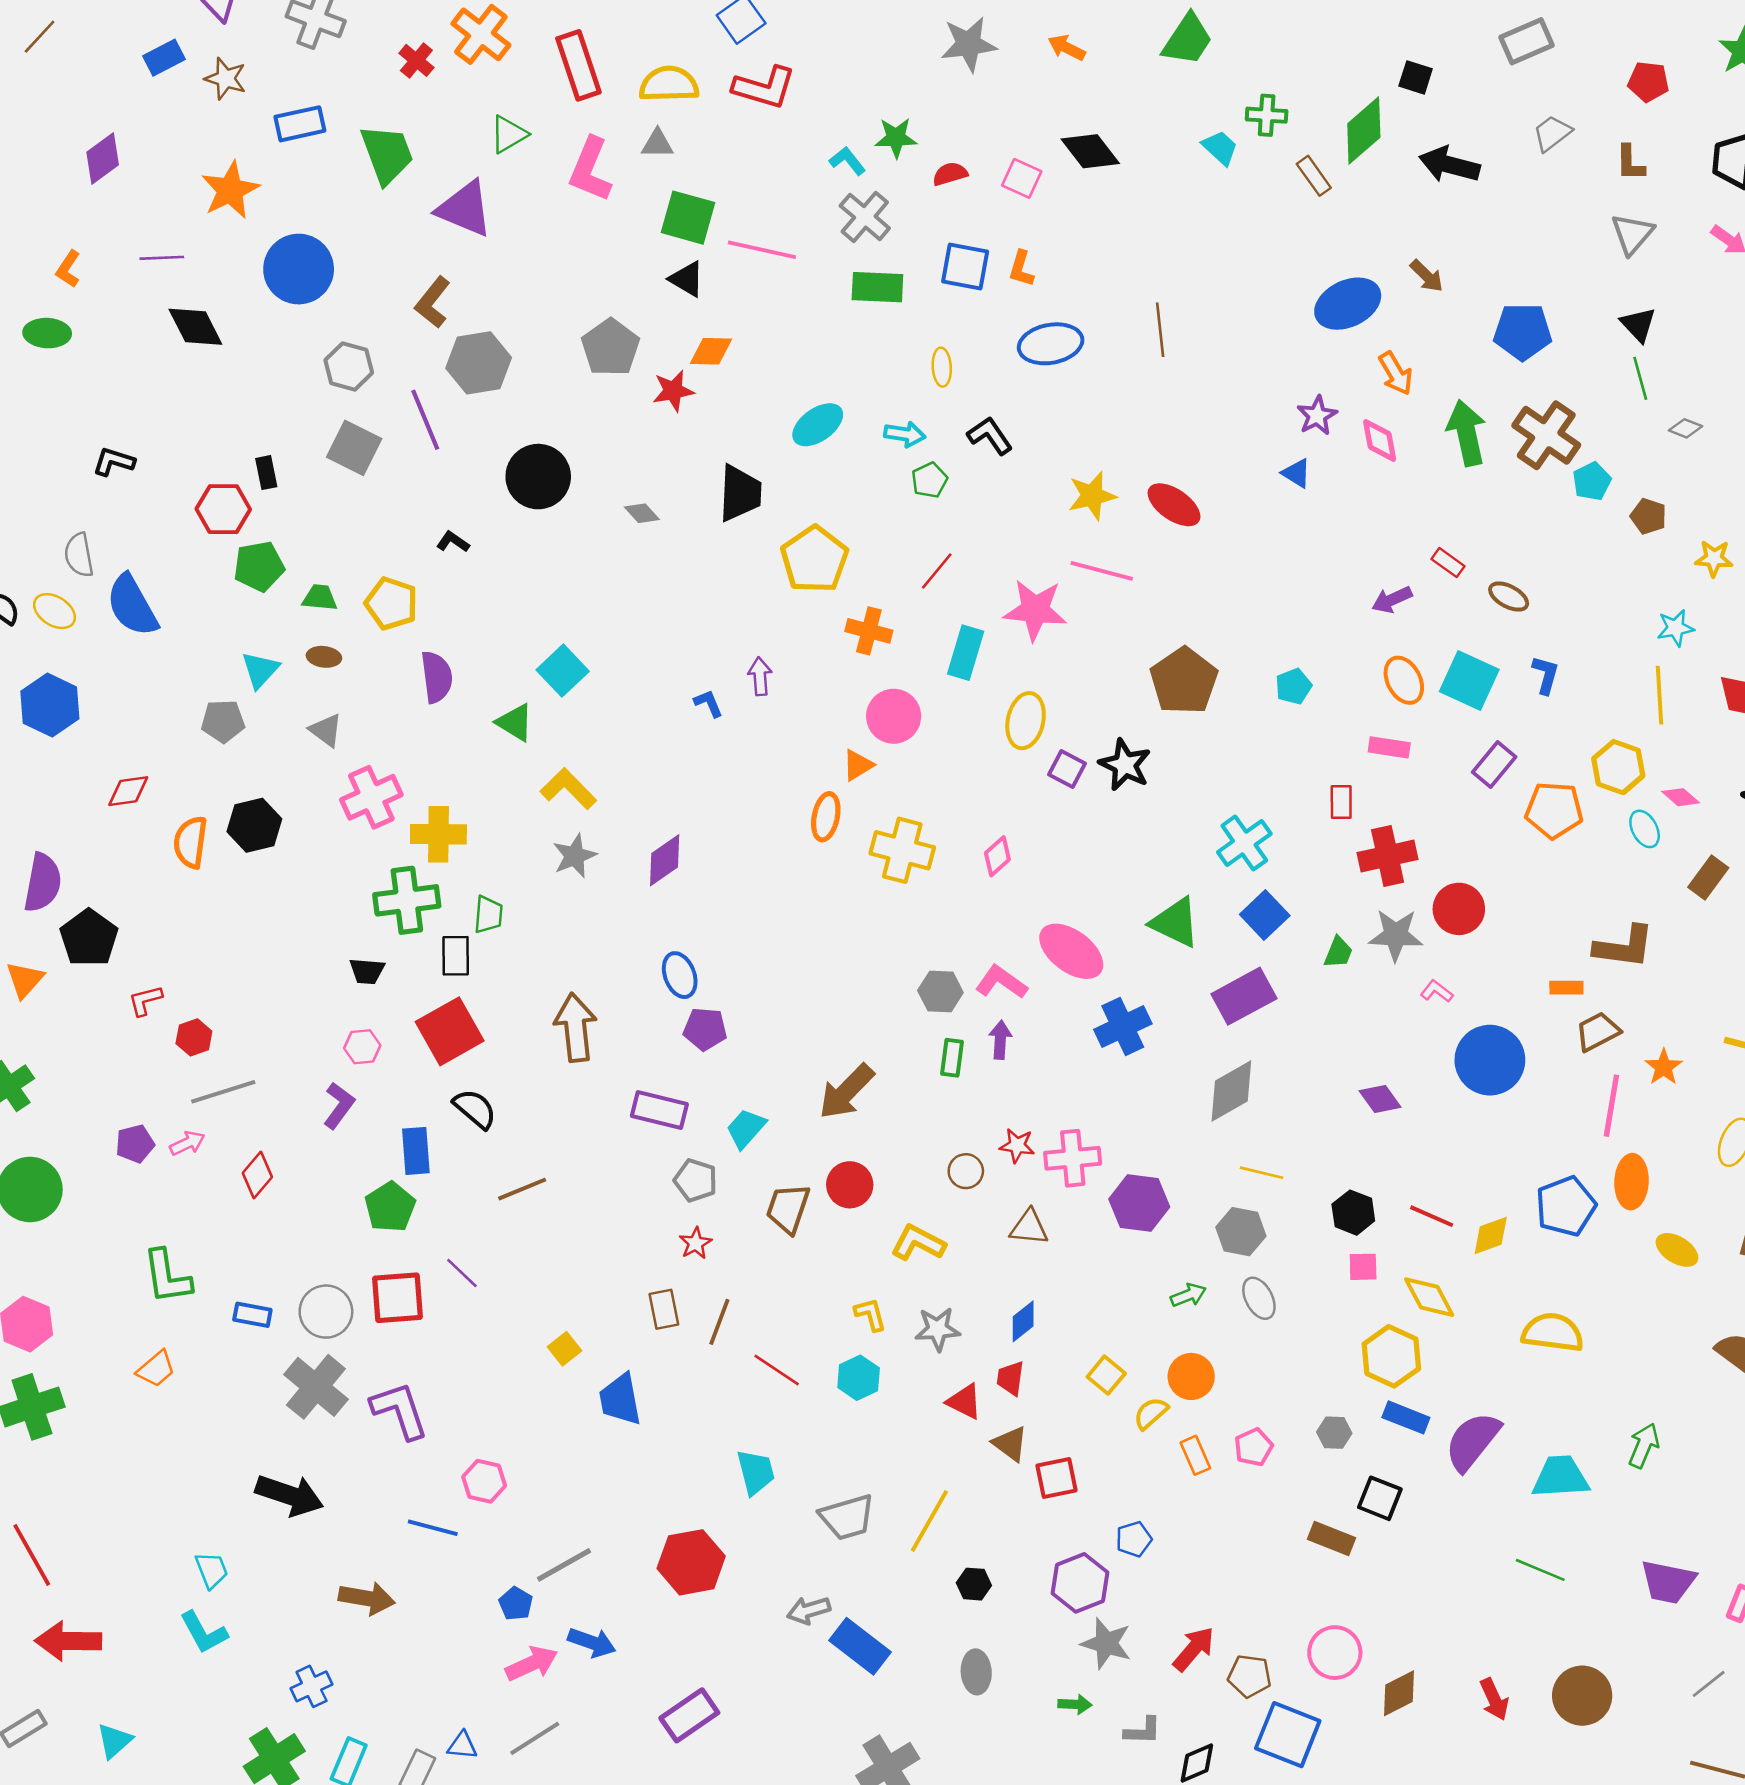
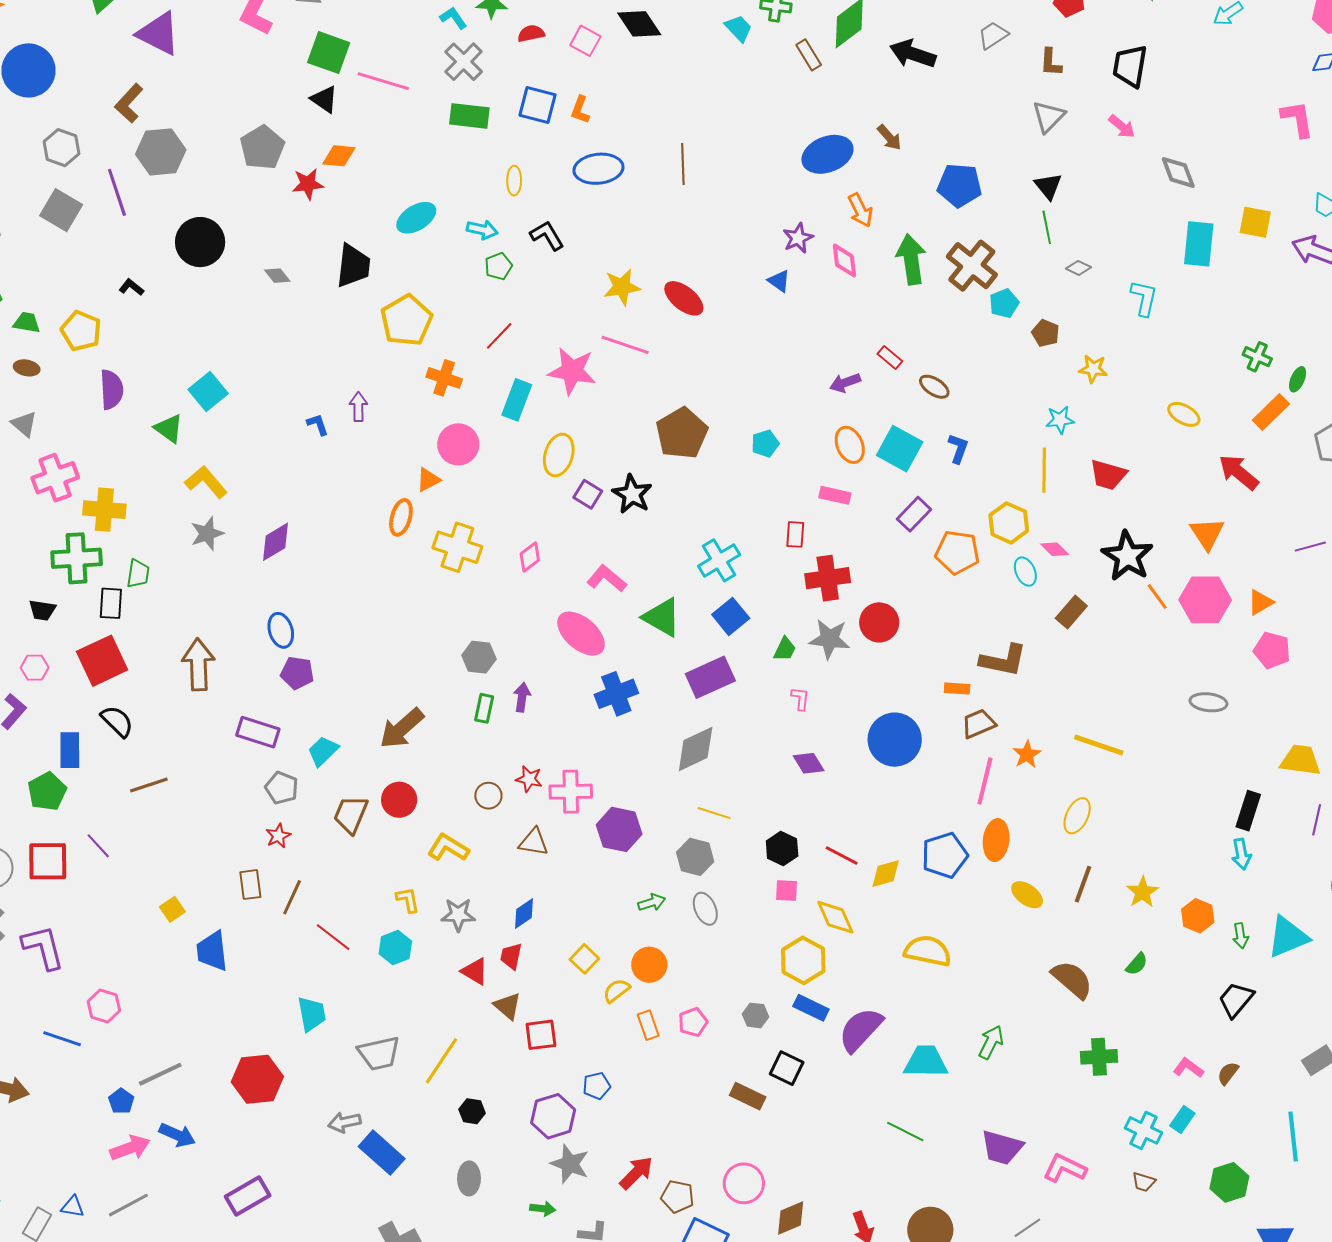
pink L-shape: (1001, 982) -> (607, 579), moved
pink L-shape: (1437, 991) -> (800, 699), moved, turned 55

